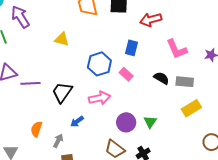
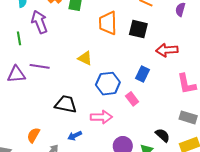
yellow triangle: (62, 39) -> (85, 58), moved
black semicircle: (161, 78) -> (163, 135), moved
purple line: (30, 83) -> (40, 66), moved
black trapezoid: (62, 92) -> (66, 104), turned 55

